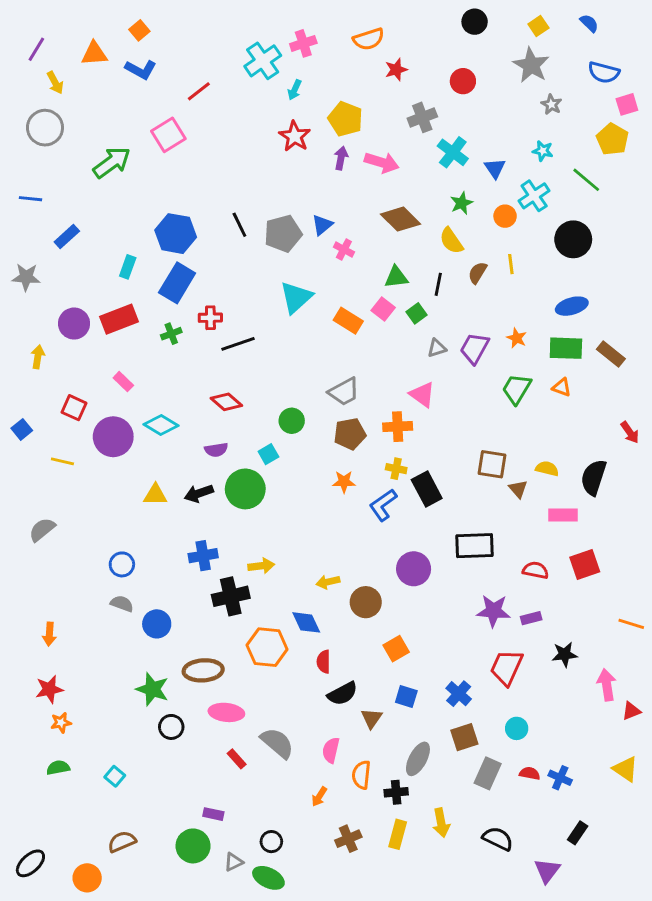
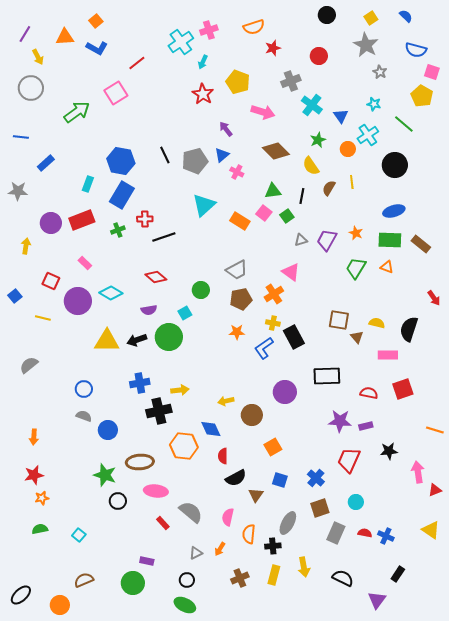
pink square: (627, 104) -> (432, 72), turned 35
purple arrow: (341, 158) -> (226, 129), moved, turned -49
orange cross: (398, 427) -> (274, 294), turned -30
yellow triangle: (155, 495) -> (107, 341), size x1.5
gray triangle: (234, 862) -> (196, 553), moved

